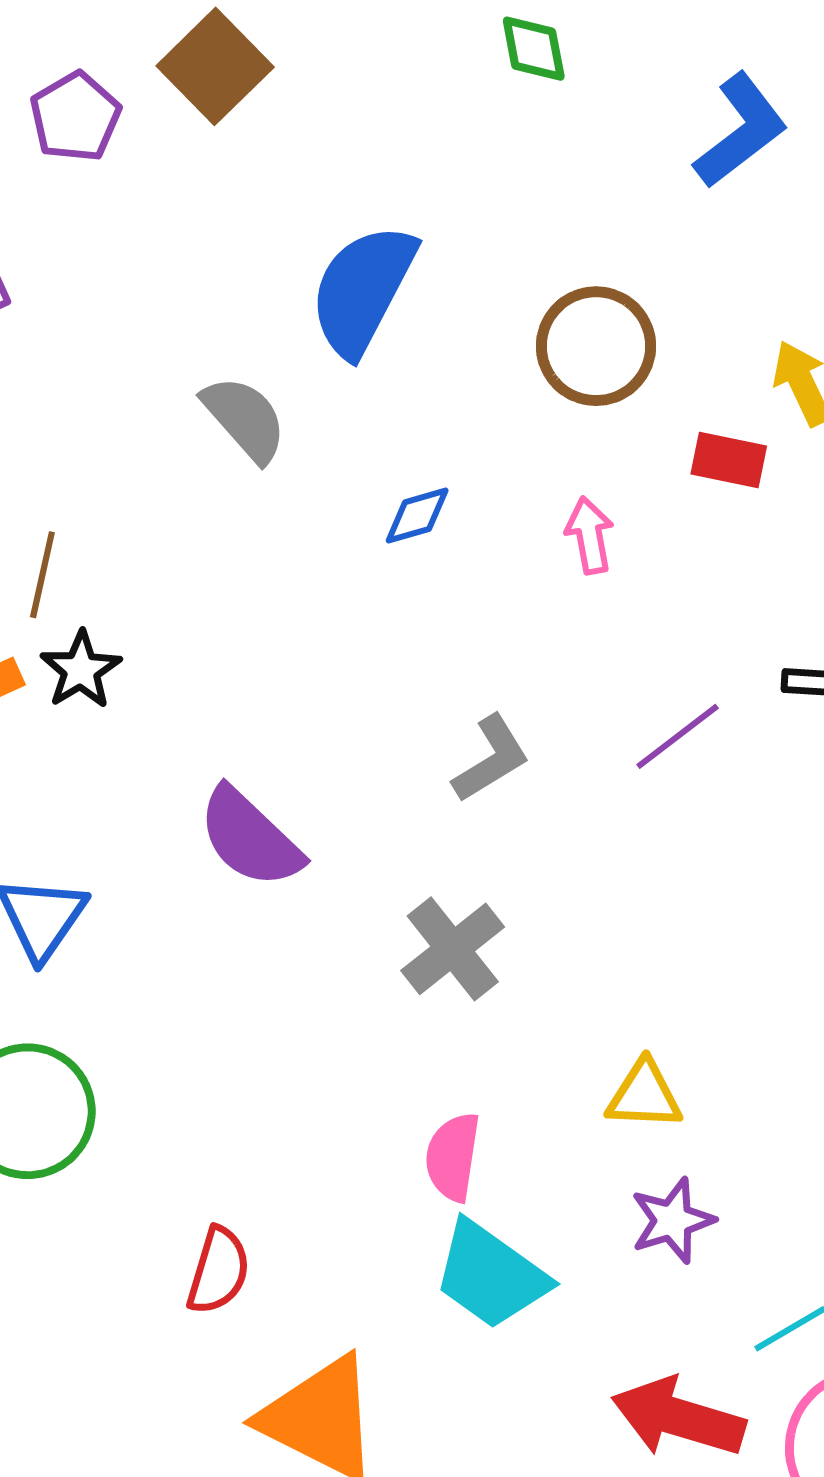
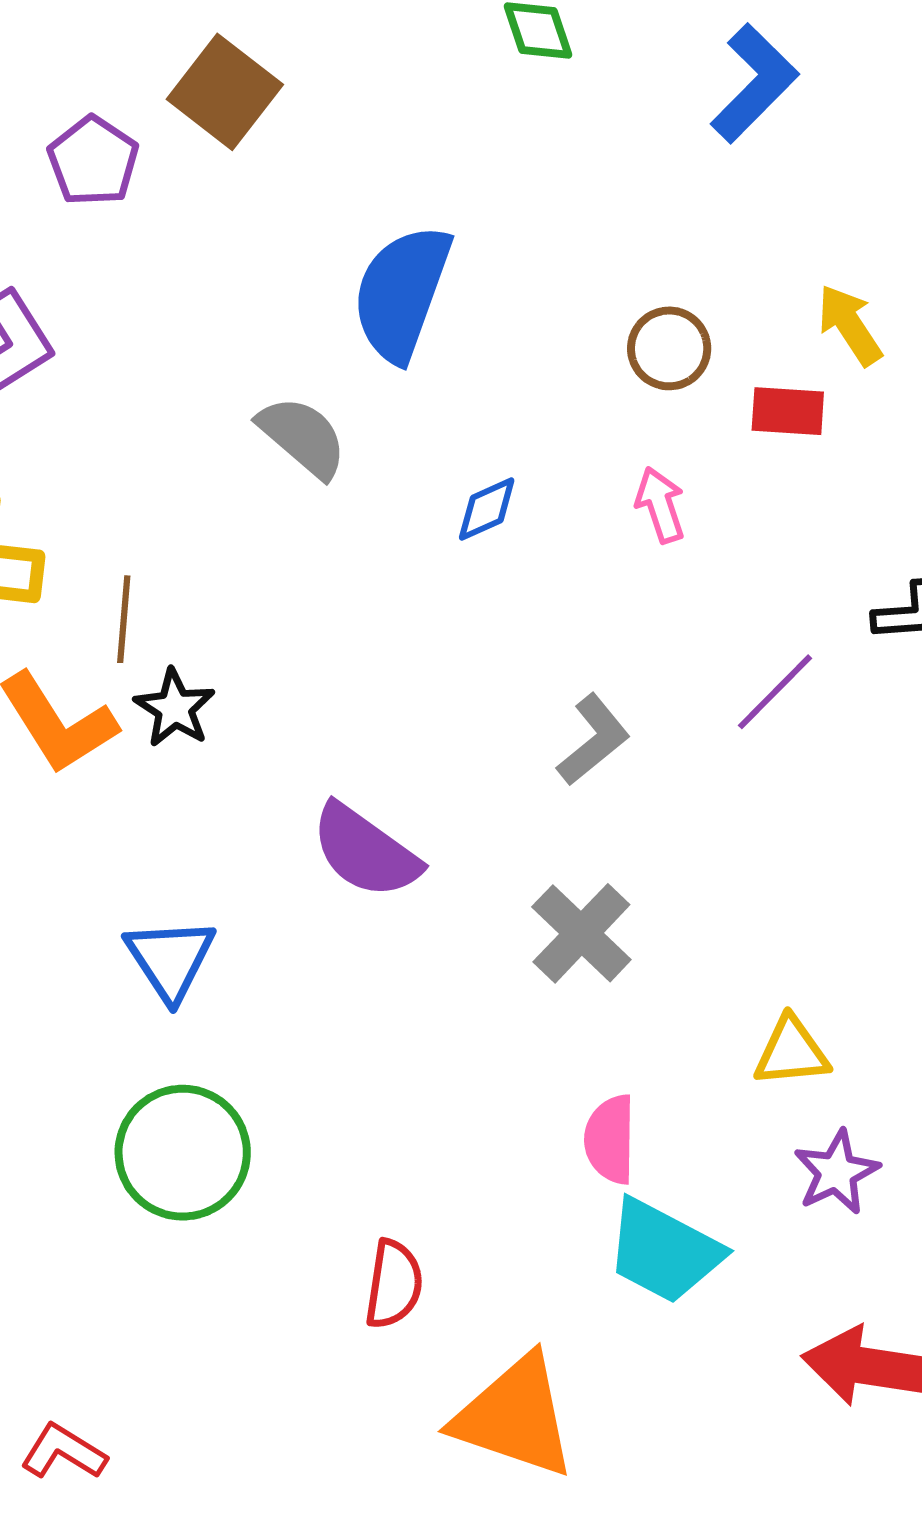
brown circle: (596, 346) -> (669, 348), moved, size x0.7

